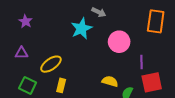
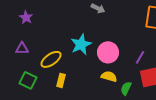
cyan star: (81, 28) -> (81, 44), moved
pink circle: (119, 42) -> (108, 52), moved
purple line: (141, 62) -> (140, 57), turned 32

